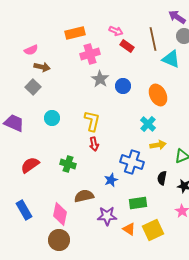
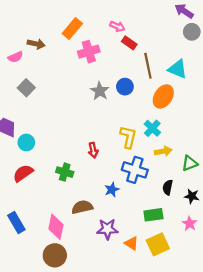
orange rectangle: (75, 33) -> (72, 29), turned -36
brown line: (153, 39) -> (148, 66), moved
pink semicircle: (31, 50) -> (15, 57), moved
cyan triangle: (171, 59) -> (178, 69), moved
brown arrow: (42, 67) -> (36, 44), moved
gray star: (100, 79) -> (100, 91), moved
orange ellipse: (158, 95) -> (163, 96), turned 60
cyan circle: (52, 118) -> (26, 142), moved
yellow L-shape: (92, 121) -> (128, 137), moved
green rectangle: (138, 203) -> (153, 215), moved

